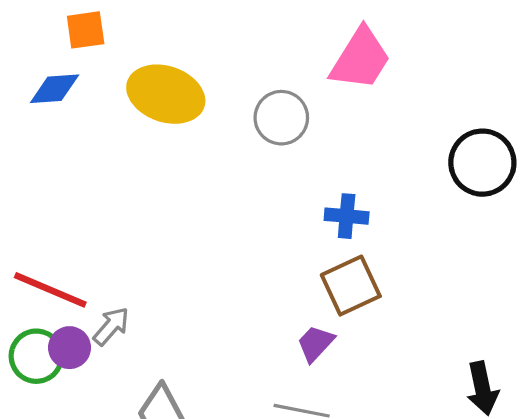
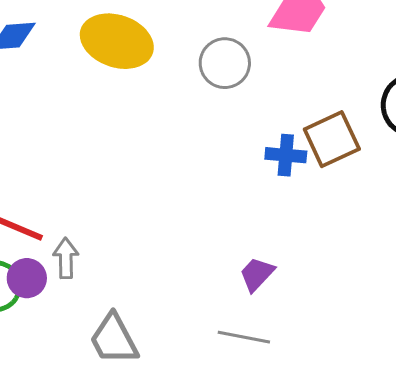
brown square: (351, 286) -> (332, 139), moved
gray arrow: (111, 326) -> (66, 258), turned -42

